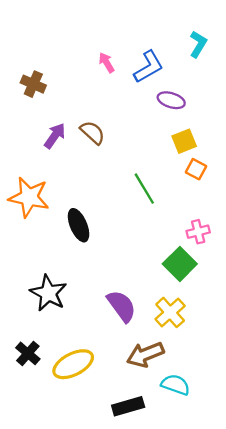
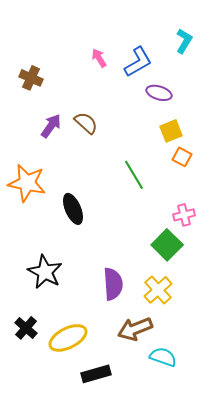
purple semicircle: (122, 306) -> (113, 284), turned 32
black rectangle: (128, 406) -> (96, 374), moved

